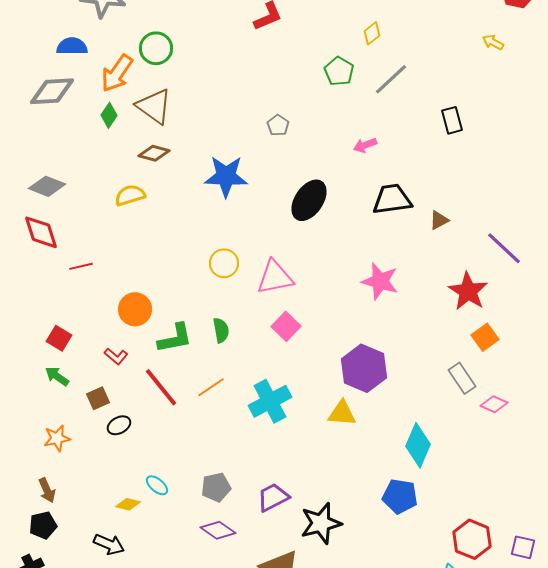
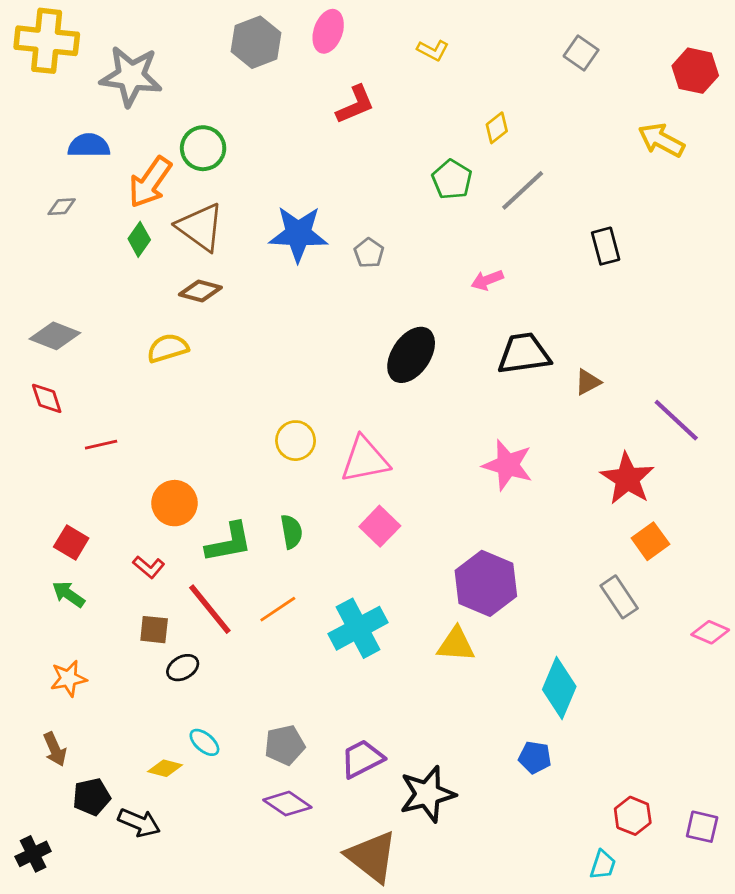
yellow arrow: (493, 42) -> (661, 140), size x1.6
gray diamond: (52, 91) -> (62, 207), size x0.5
blue star: (226, 176) -> (298, 234), moved
red diamond: (41, 232) -> (47, 398), size x0.7
brown square: (98, 398) -> (154, 630), moved, turned 30
pink diamond: (494, 404) -> (710, 632), moved
black ellipse: (119, 425) -> (183, 668), moved
blue pentagon: (400, 496) -> (535, 757), size x0.7
black pentagon: (43, 525) -> (92, 797), moved
red hexagon: (472, 539) -> (633, 816), size x0.7

